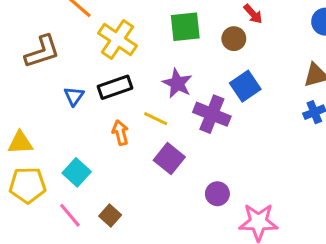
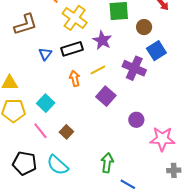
brown circle: (234, 39) -> (144, 27), moved
purple star: (177, 83) -> (102, 40), moved
yellow line: (156, 119) -> (98, 70), turned -56

